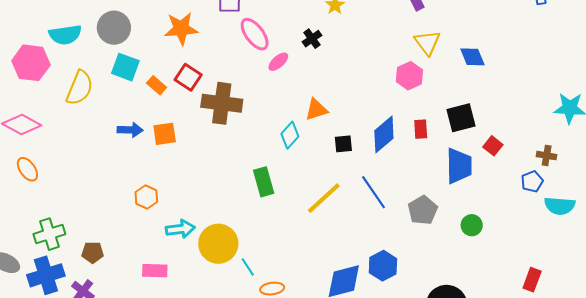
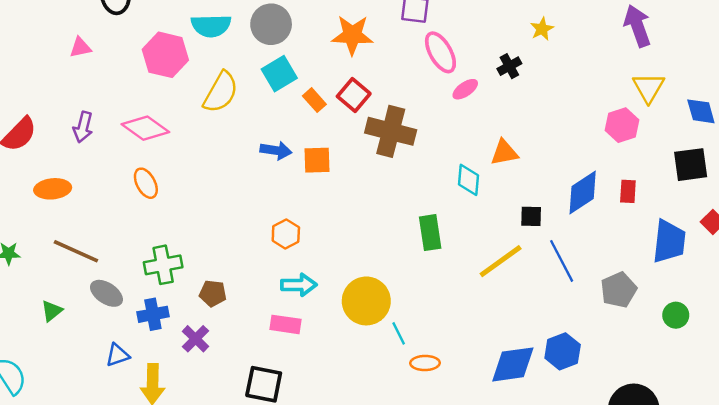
cyan square: (125, 67) -> (279, 74), turned 32
black square: (461, 118) -> (691, 165), moved
cyan diamond: (290, 135) -> (469, 180), turned -44
black square: (343, 144) -> (531, 216), moved
cyan arrow: (180, 229) -> (299, 285), moved
blue cross: (46, 275) -> (153, 314), size x0.7

